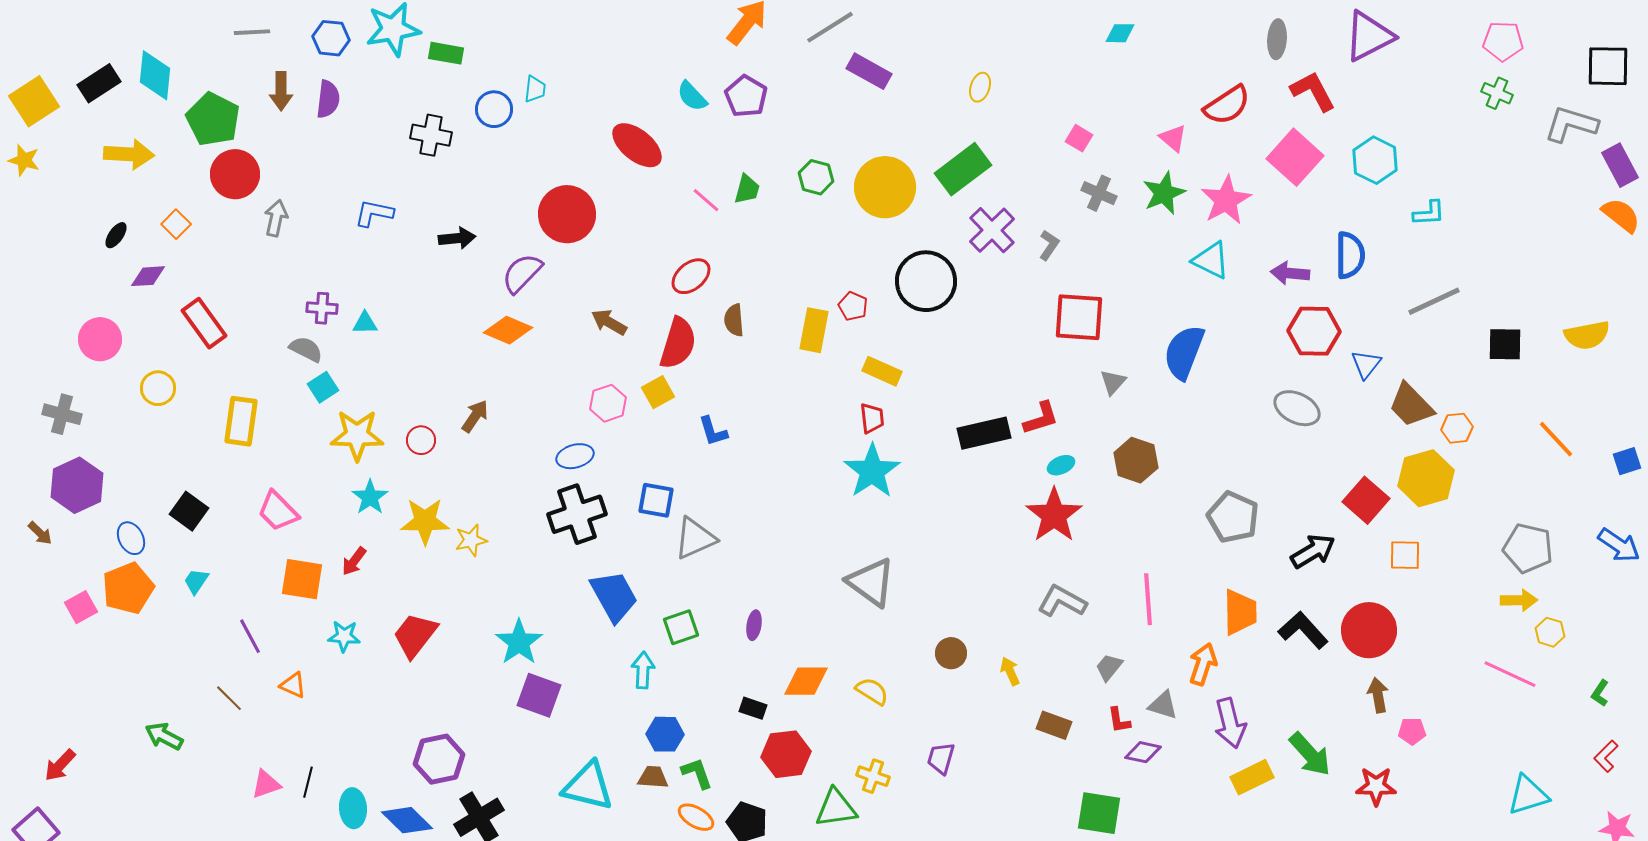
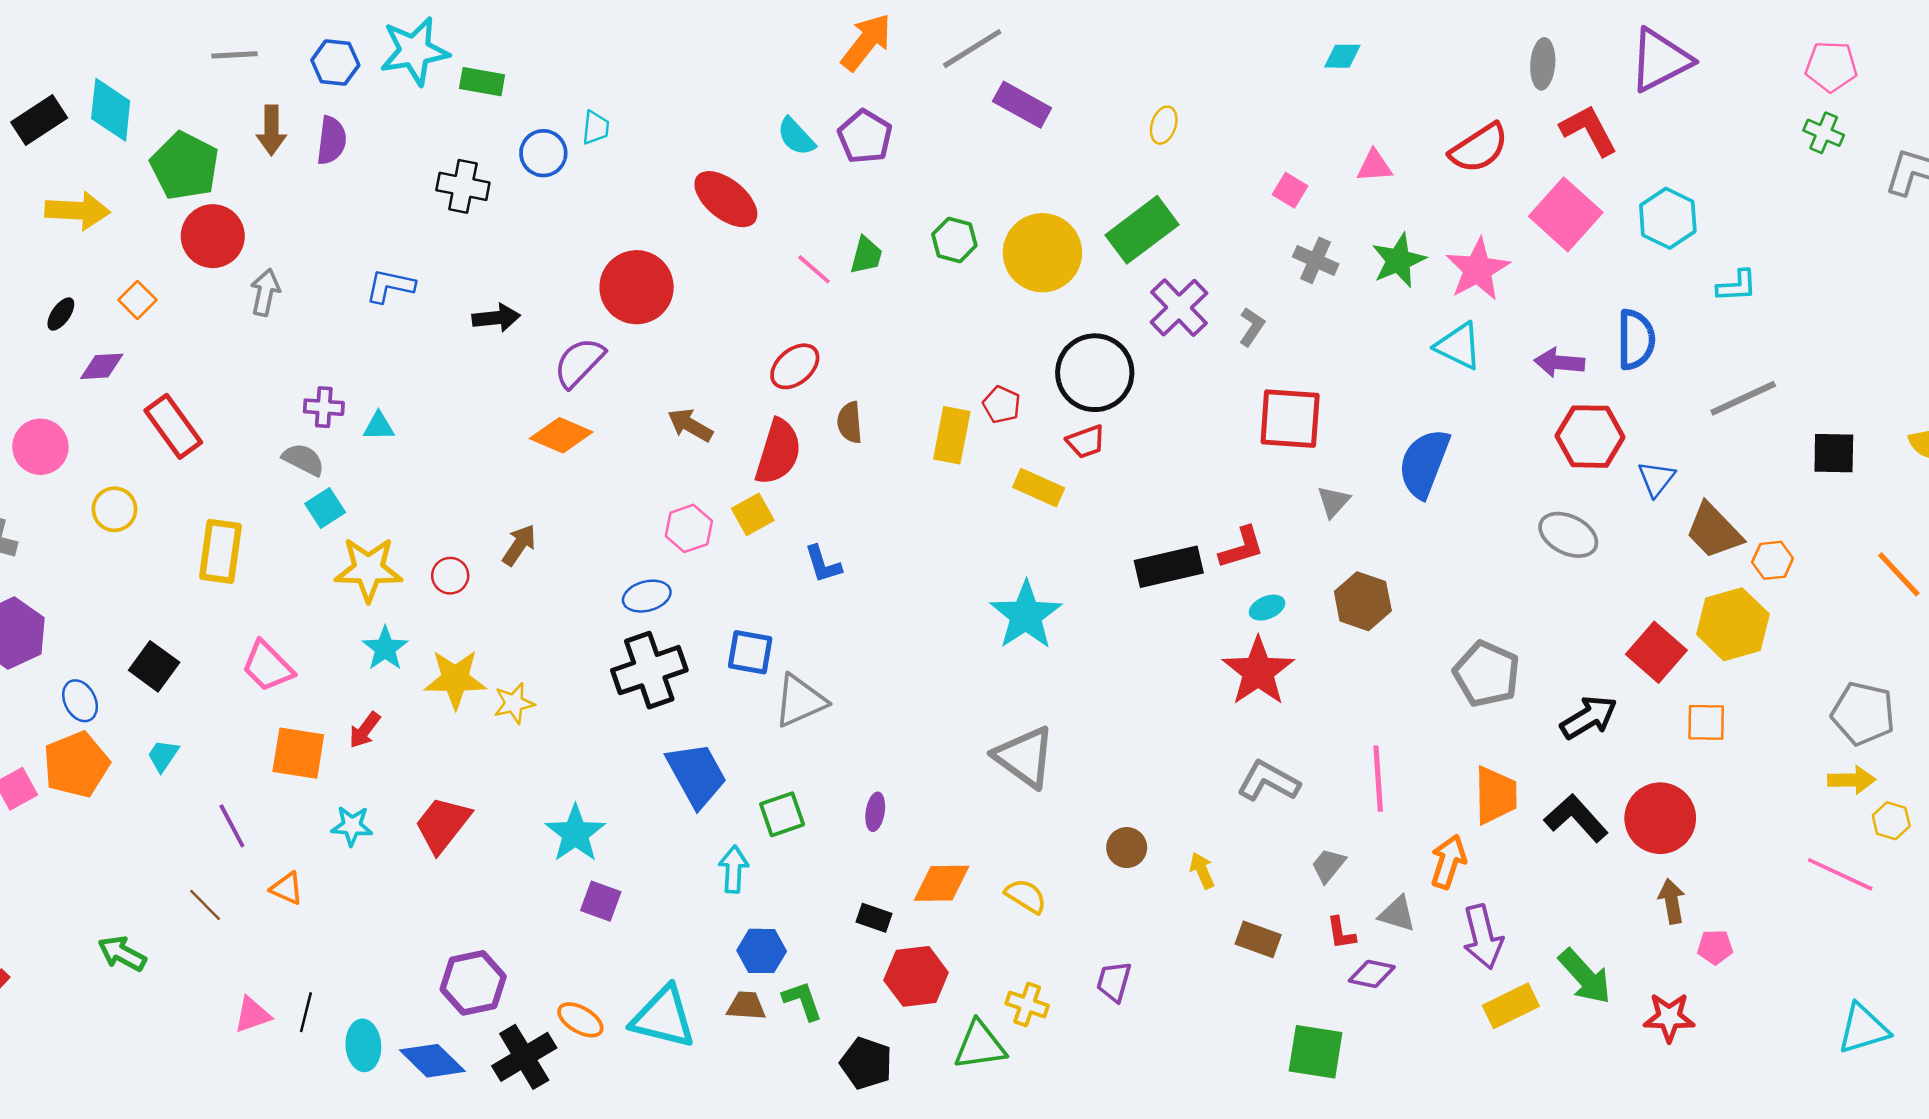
pink triangle: (1173, 138) -> (1374, 166), moved, turned -44
red trapezoid: (872, 418) -> (1086, 442), moved, turned 76
purple square: (539, 695) -> (601, 901), size x0.7
orange ellipse: (696, 817) -> (580, 1020), moved

